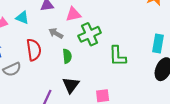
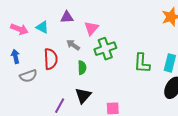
pink triangle: (73, 14) -> (91, 28), turned -42
green L-shape: (118, 56) -> (142, 63), moved

